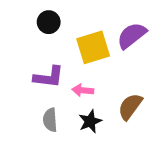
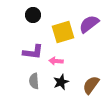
brown semicircle: (130, 107) -> (91, 85), moved

